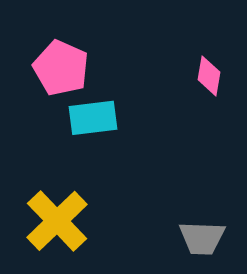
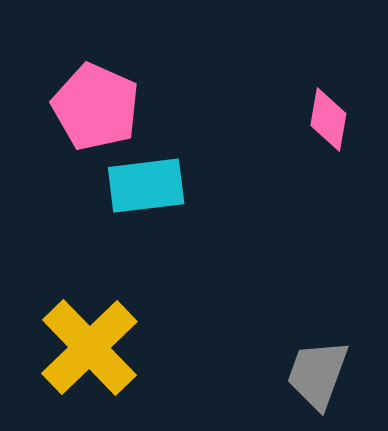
gray trapezoid: (202, 238) -> (317, 374), turned 108

